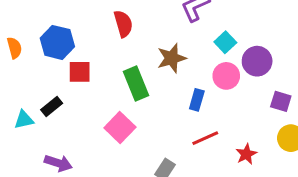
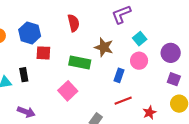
brown star: (172, 58) -> (104, 47), turned 30
purple circle: (257, 61) -> (171, 53), moved
green rectangle: (136, 83) -> (80, 63), turned -60
black rectangle: (52, 106) -> (24, 75), turned -64

